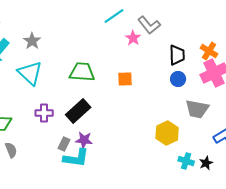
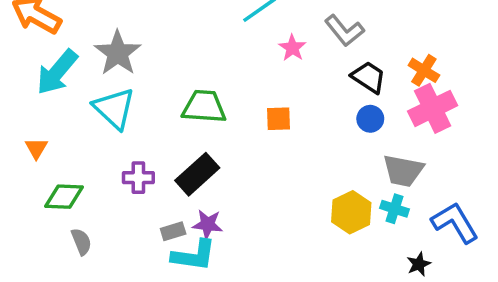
gray L-shape: (149, 25) -> (344, 31), moved
gray star: (32, 41) -> (118, 53), size x1.5
black trapezoid: (177, 55) -> (369, 77), turned -55
gray rectangle: (64, 144) -> (173, 231), turned 48
cyan cross: (186, 161) -> (395, 209), moved

